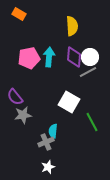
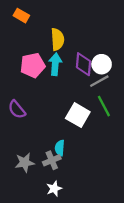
yellow semicircle: (72, 26) -> (57, 39), moved
gray star: (23, 115) -> (25, 163), moved
green line: (92, 122) -> (104, 106), moved

